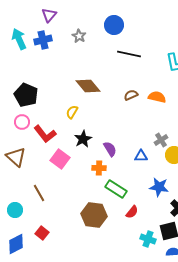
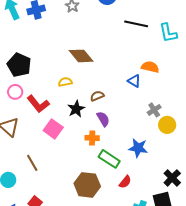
black line: (129, 54) -> (136, 24), moved
brown semicircle: (131, 95) -> (97, 96), moved
yellow semicircle: (72, 112) -> (65, 82), turned 48
blue triangle: (141, 156) -> (134, 81), moved, turned 32
blue star: (159, 187) -> (138, 148), moved

